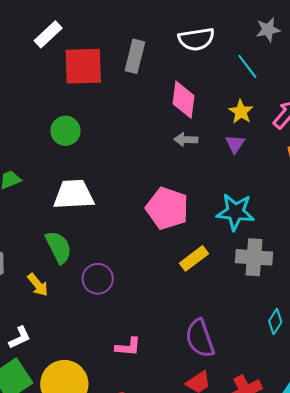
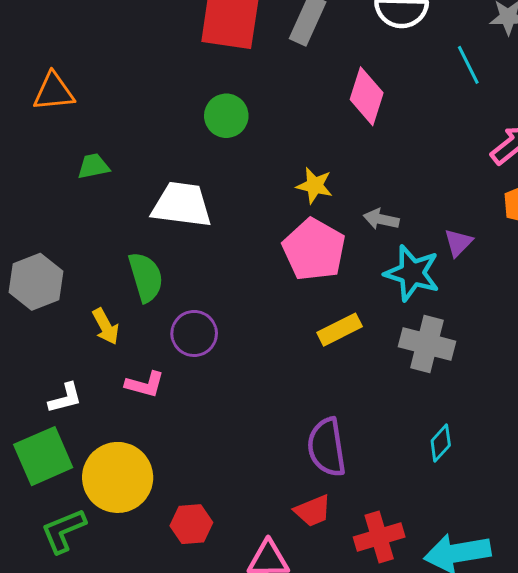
yellow star: (241, 112) -> (315, 186), moved, turned -30
green circle: (65, 131) -> (226, 116), moved
gray arrow: (186, 140) -> (381, 219), moved
purple triangle: (235, 144) -> (458, 243), moved
pink L-shape: (128, 347) -> (145, 384), moved

